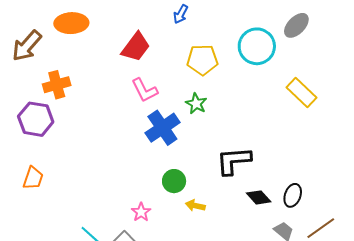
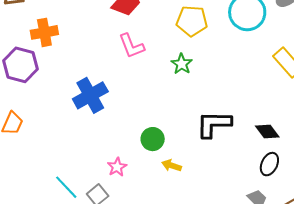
blue cross: (162, 128) -> (90, 95), moved
black diamond: (259, 197) -> (267, 132), moved

